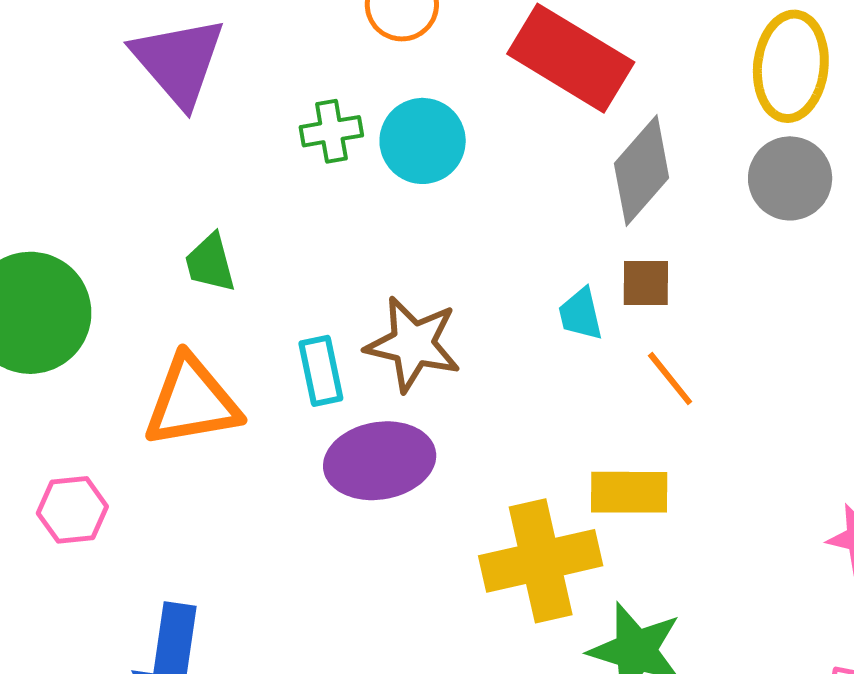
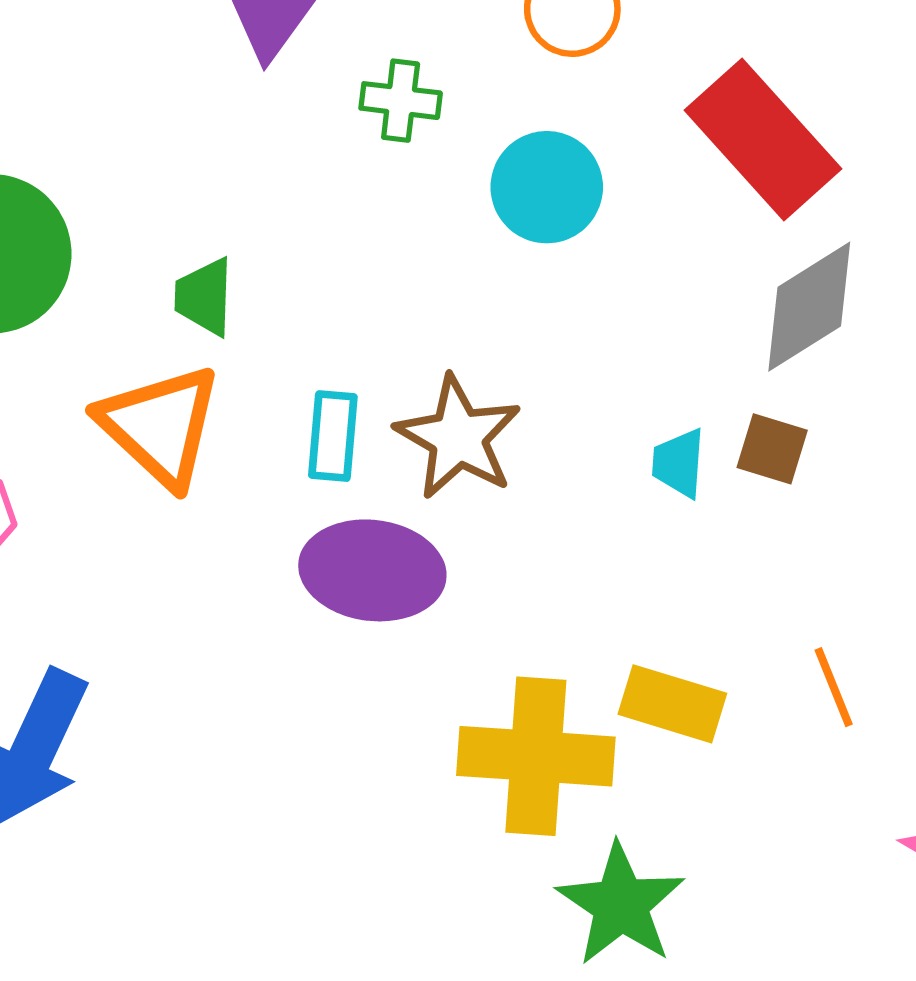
green cross: (331, 131) -> (401, 101), moved
green trapezoid: (210, 263) -> (204, 297), moved
orange line: (670, 379) -> (834, 687), moved
orange triangle: (192, 402) -> (160, 426), turned 36

